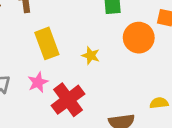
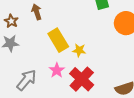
yellow star: (91, 56) -> (79, 50), moved

